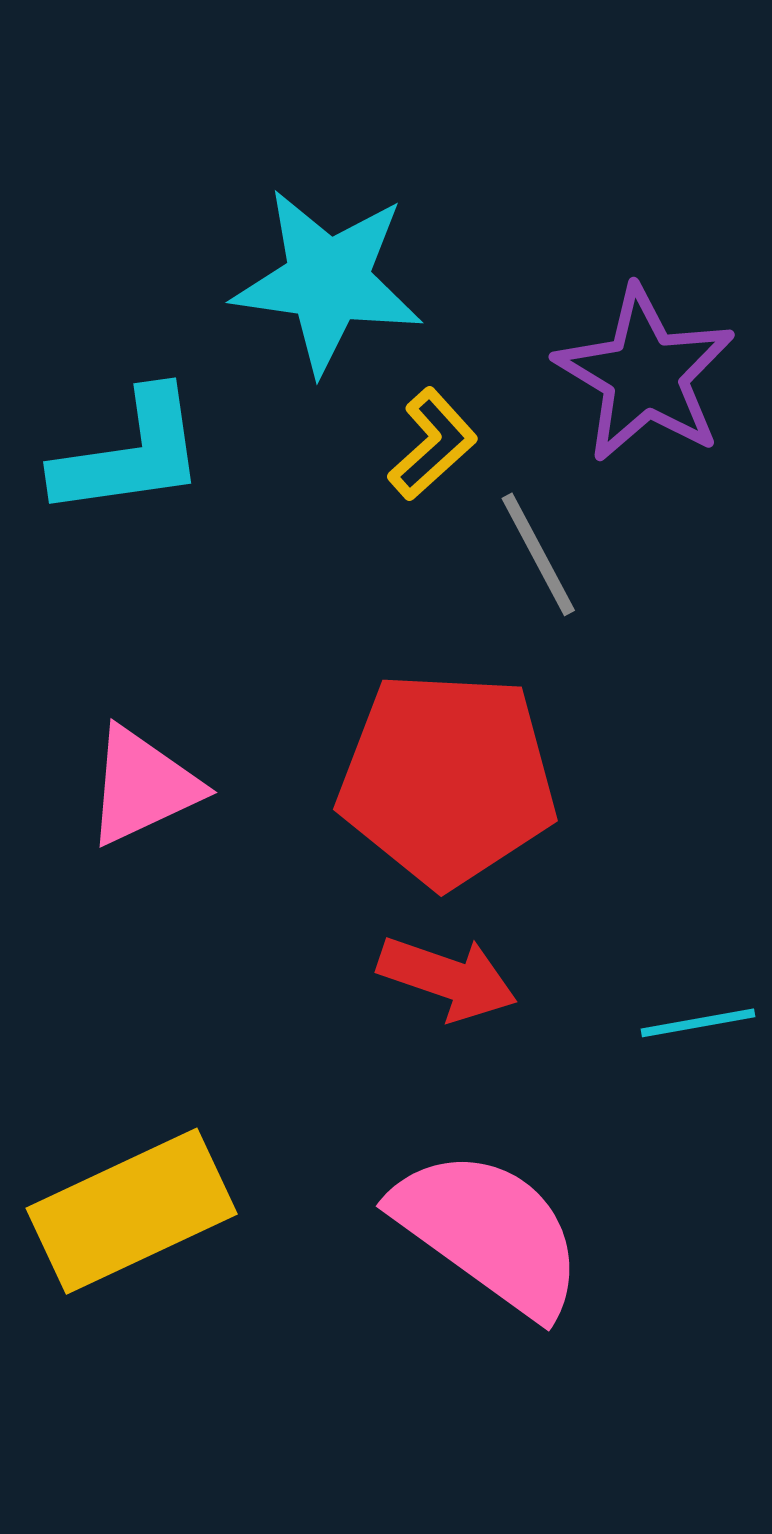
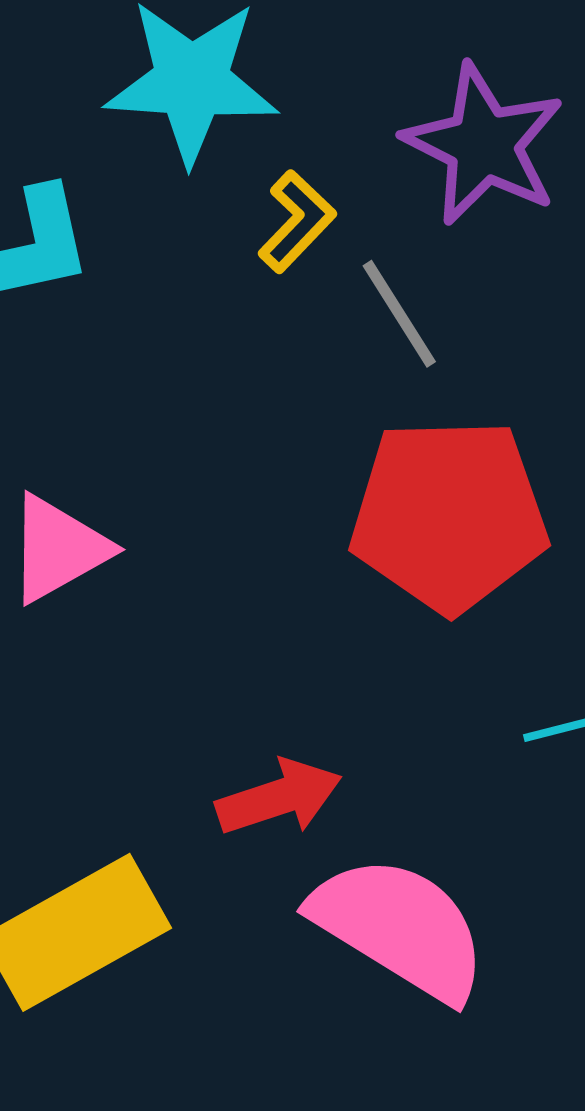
red pentagon: (447, 779) -> (449, 515), moved
red arrow: (447, 978) -> (279, 797), moved, turned -33

